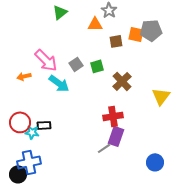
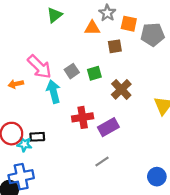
orange square: (136, 34) -> (129, 24), moved
cyan arrow: (59, 83) -> (53, 92), turned -140
red cross: (113, 116) -> (83, 117), moved
purple rectangle: (116, 136) -> (108, 127), moved, turned 42

